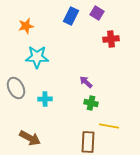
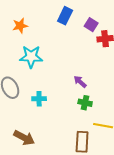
purple square: (97, 13) -> (91, 25), moved

